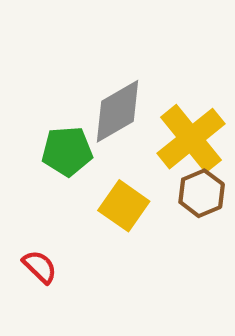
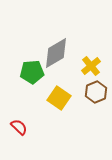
yellow cross: (191, 139) -> (91, 66), size x0.6

